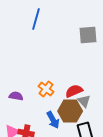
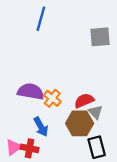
purple semicircle: (16, 96) -> (31, 91), moved, size x1.6
blue arrow: (53, 120) -> (41, 127), moved

